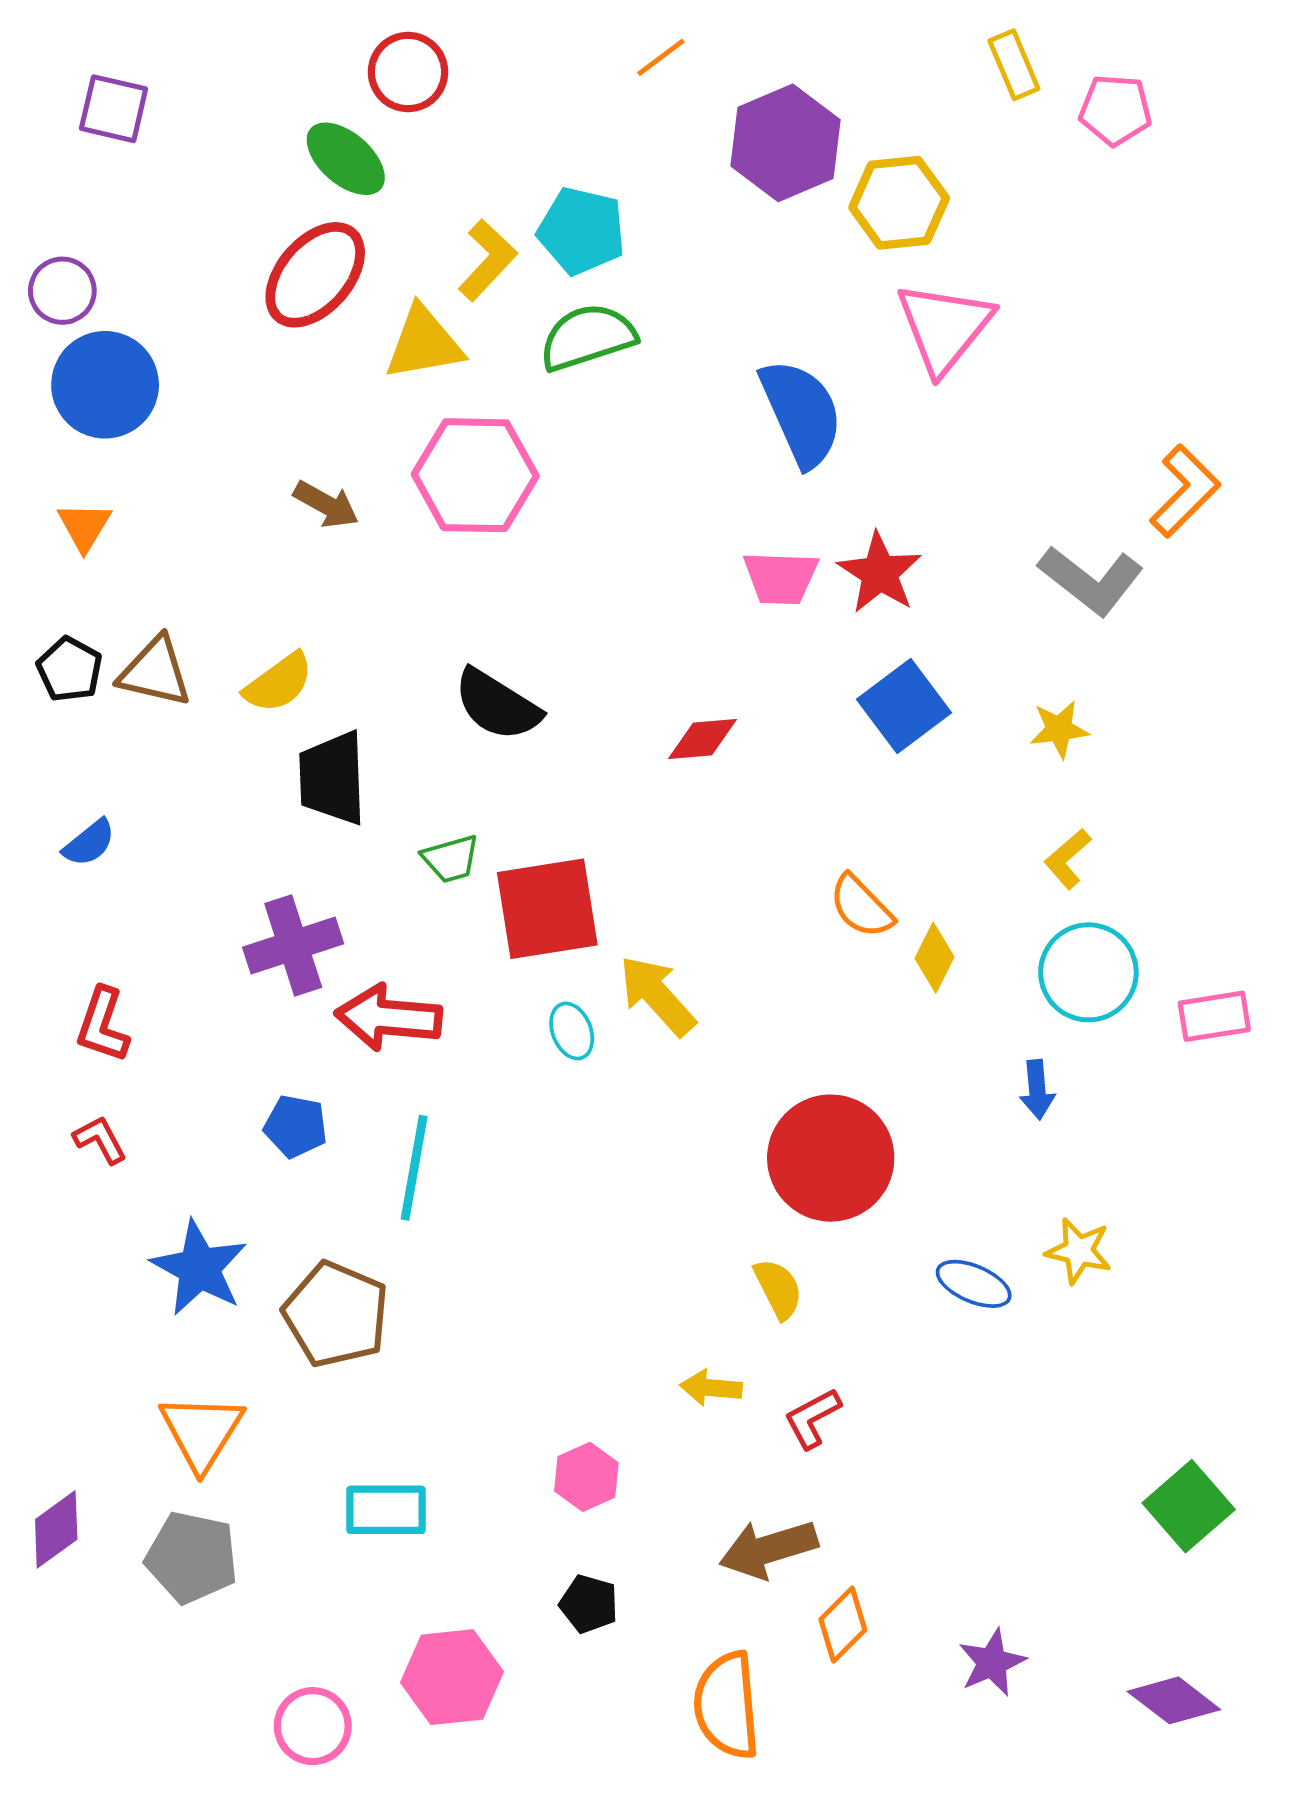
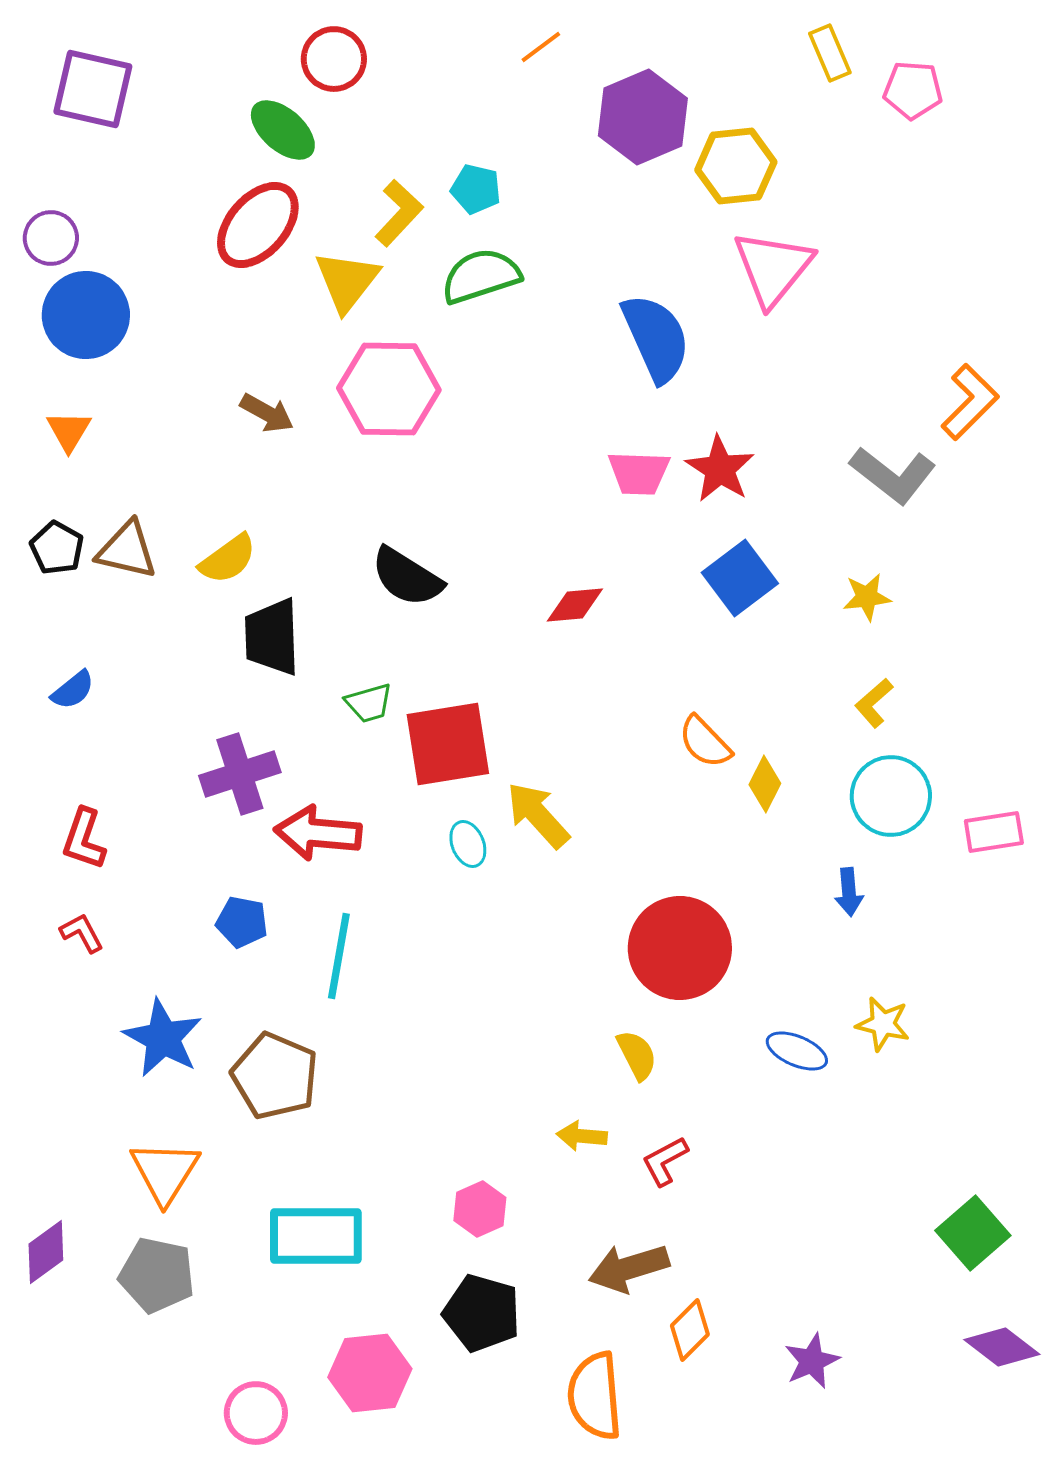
purple square: (114, 109) -> (93, 89), size x1.4
cyan pentagon: (581, 231) -> (476, 189), size x0.7
yellow triangle: (424, 343) -> (347, 281), turned -42
cyan rectangle: (386, 1510) -> (316, 1236), size x1.4
black pentagon: (589, 1604) -> (482, 1313), size x1.6
purple diamond: (1174, 1700) -> (1002, 1347), moved

